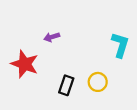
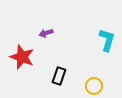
yellow circle: (98, 82) -> (94, 86), moved

